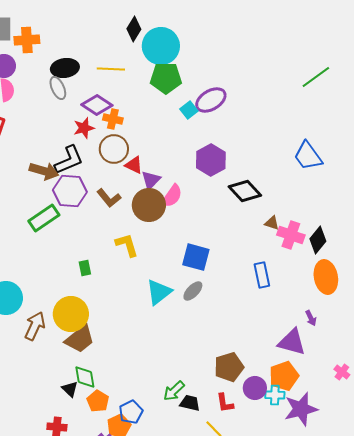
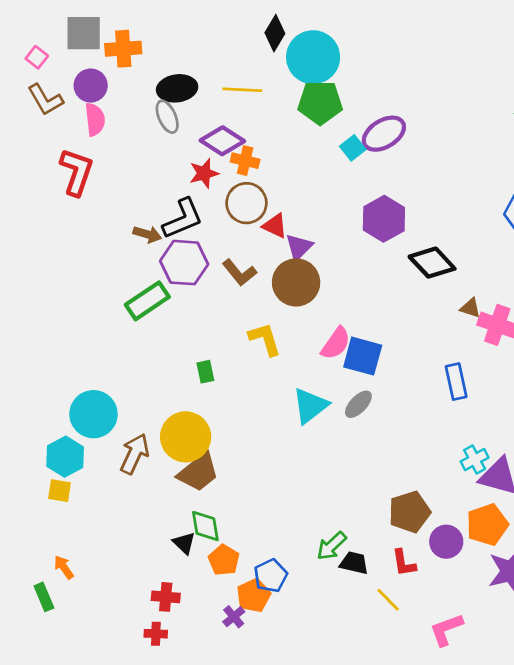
brown arrow: (44, 171) -> (147, 234), size x0.7
pink semicircle: (172, 196) -> (336, 343), moved
cyan cross: (275, 395) -> (475, 459), moved, turned -30

